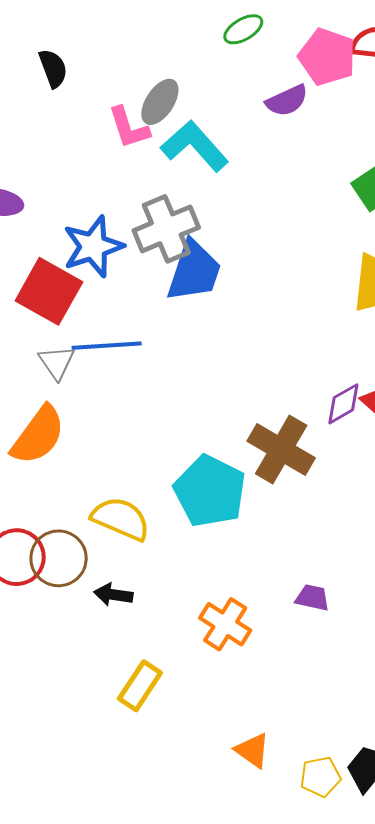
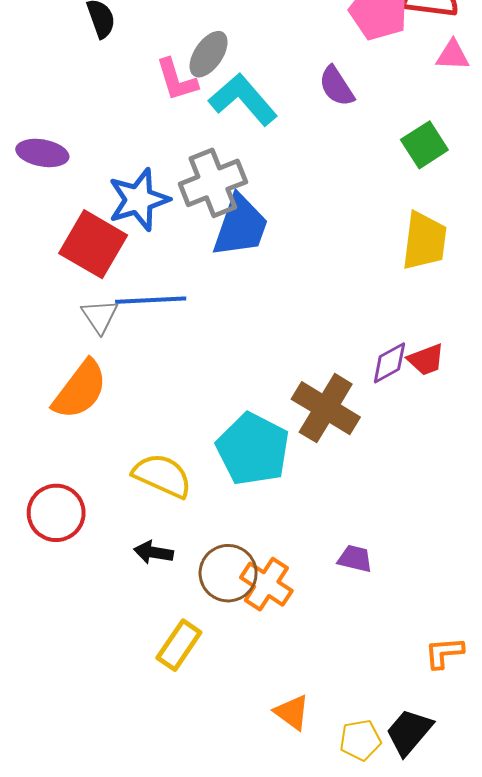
purple semicircle: (287, 101) -> (337, 86), moved, turned 81
brown circle: (59, 558) -> (228, 573), moved

